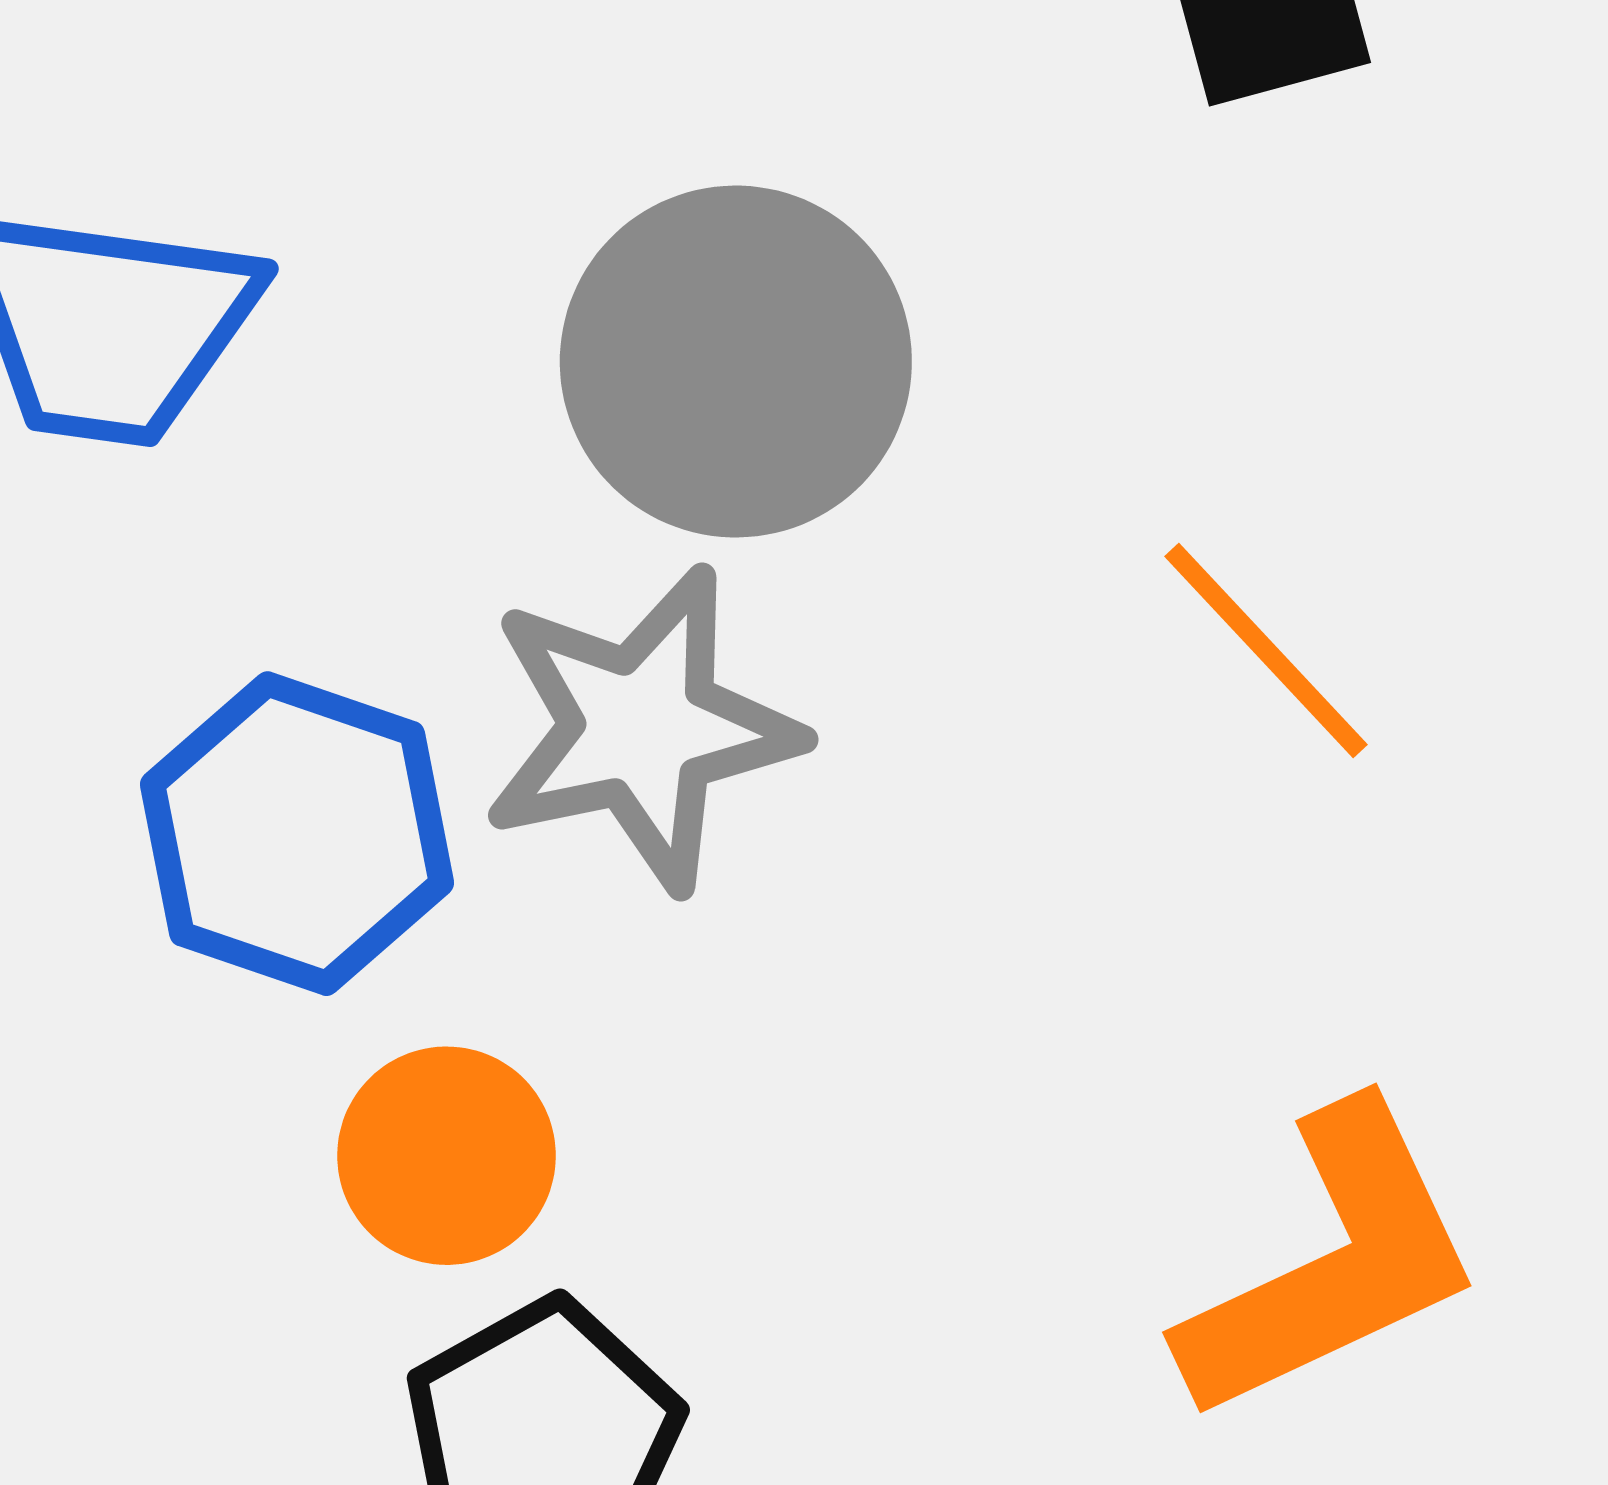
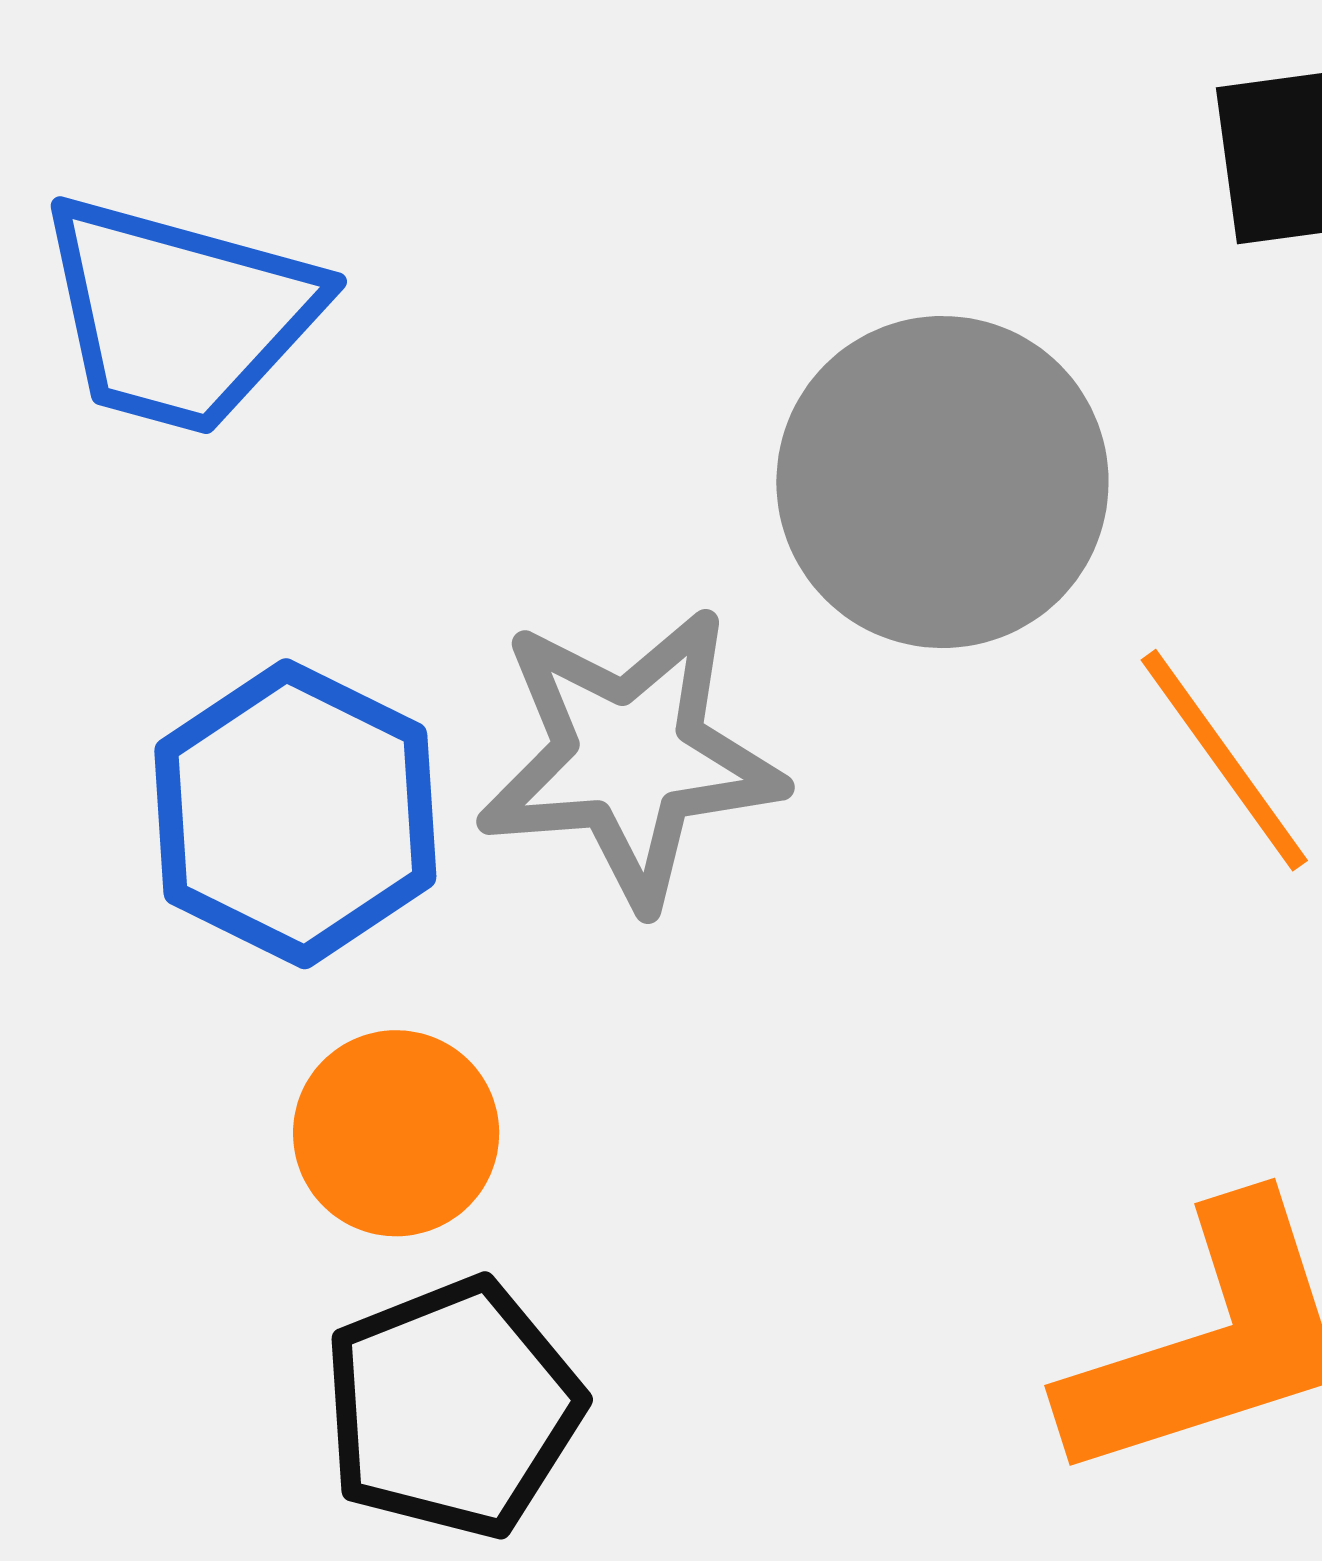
gray circle: (736, 362) -> (942, 482), moved

